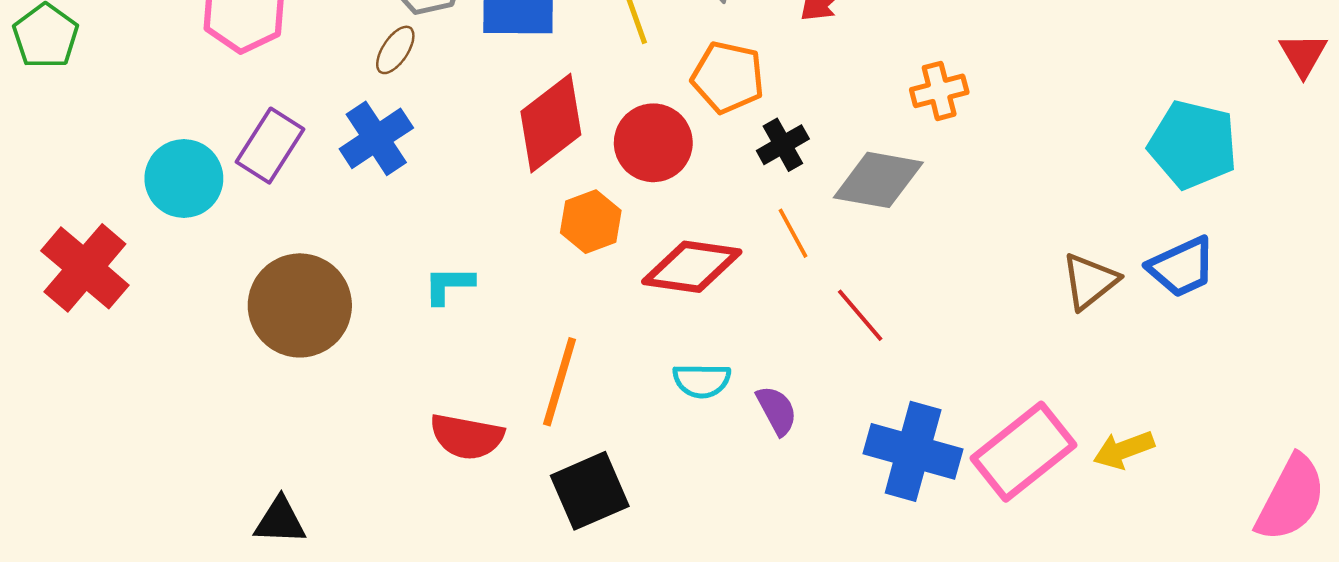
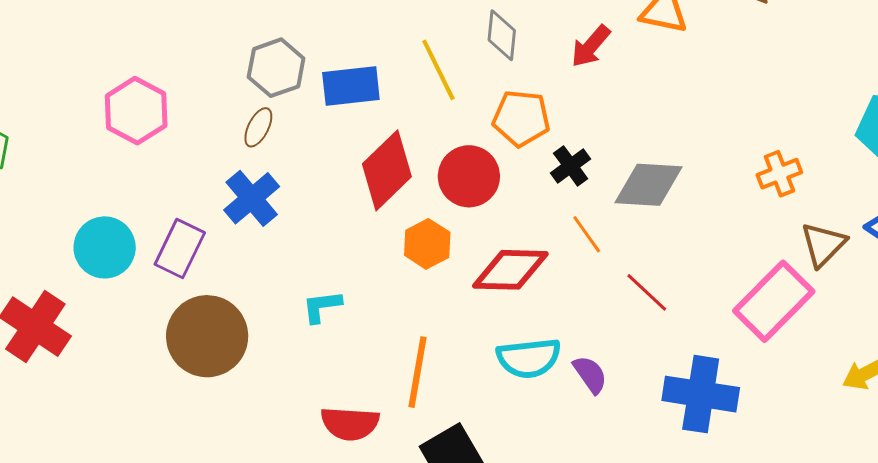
orange cross: (939, 91) -> (779, 174), moved
purple rectangle: (270, 146) -> (180, 248), moved
cyan semicircle: (702, 381) -> (529, 358), size x1.4
pink rectangle: (1023, 452) -> (774, 301), moved

